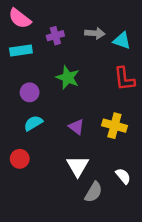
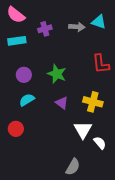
cyan triangle: (122, 41) -> (99, 22), moved
green star: (68, 78) -> (57, 74), moved
white triangle: (78, 166) -> (83, 130), moved
gray semicircle: (94, 192) -> (73, 167), moved

